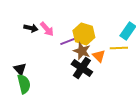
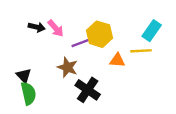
brown star: (82, 51) -> (68, 67), moved
orange triangle: (99, 56) -> (117, 60), turned -40
black cross: (82, 68) -> (88, 90), moved

